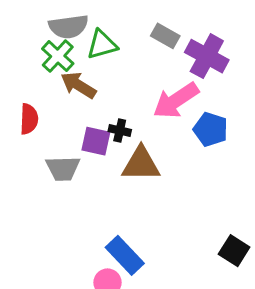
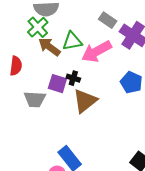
green triangle: (102, 45) -> (72, 41), moved
pink arrow: (176, 100) -> (96, 51), moved
brown triangle: (141, 164) -> (85, 101), turned -44

